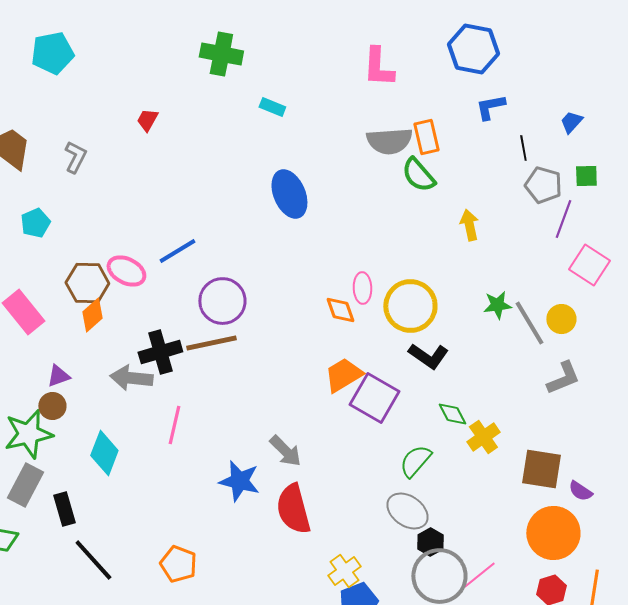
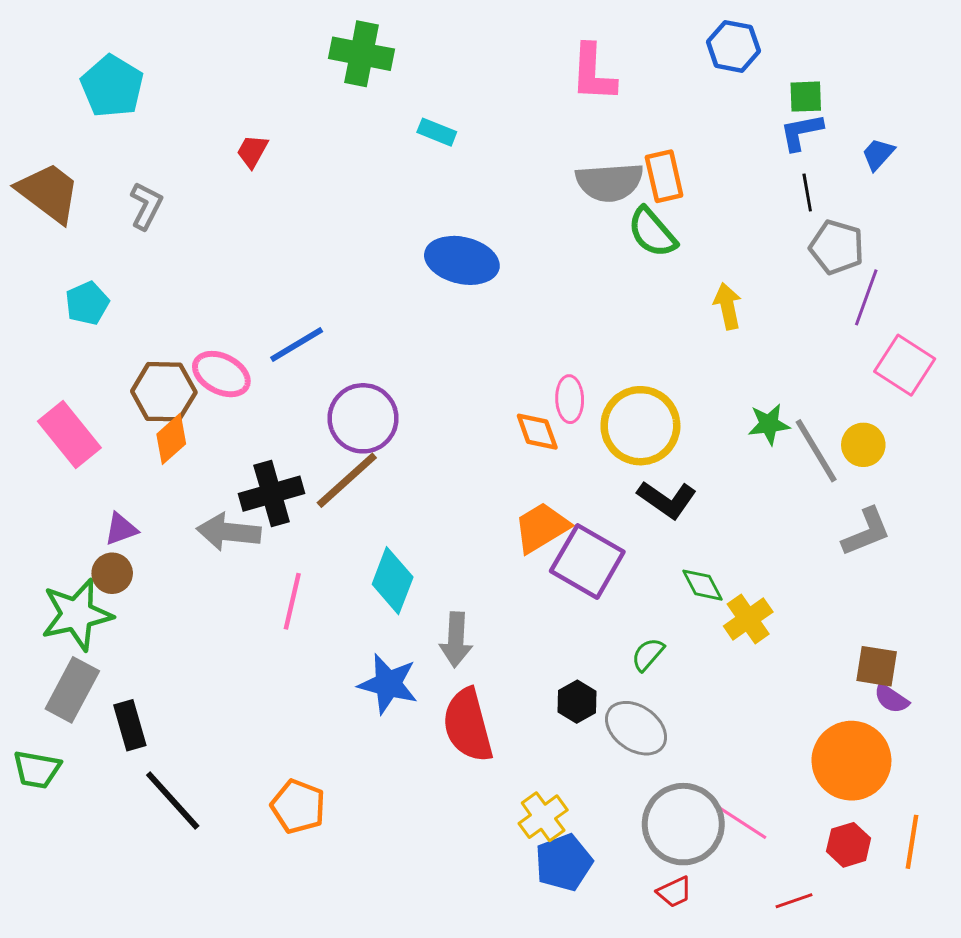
blue hexagon: (473, 49) -> (733, 46), size x0.7
cyan pentagon: (52, 53) -> (112, 86), moved, turned -30
blue L-shape: (490, 107) -> (801, 132), moved
green square: (586, 176) -> (806, 97), moved
blue ellipse: (289, 194) -> (462, 260), turned -54
brown line: (211, 343) -> (347, 480), turned -30
gray arrow: (285, 451) -> (456, 640), turned 48
cyan diamond: (104, 453) -> (393, 581), moved
green semicircle: (415, 461) -> (648, 654), size x0.7
brown square: (541, 469) -> (877, 666), moved, size x0.7
black hexagon: (430, 542) -> (577, 702), moved
pink line: (479, 575) -> (742, 823), turned 72

